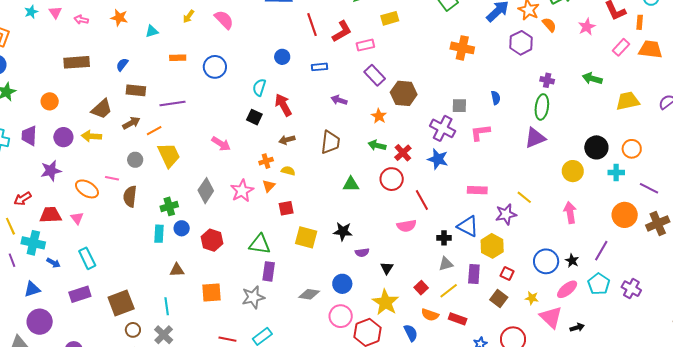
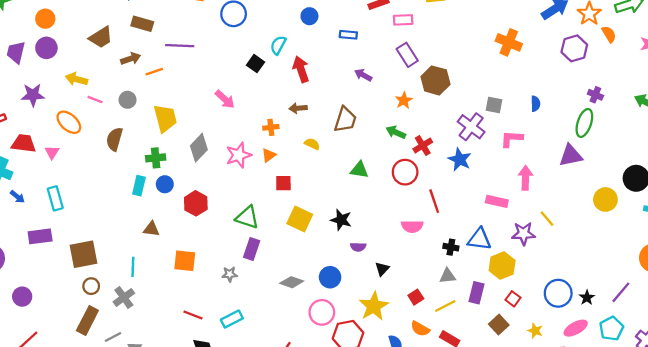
black square: (254, 117) -> (256, 64), moved
yellow arrow: (91, 136) -> (77, 79), moved
purple circle: (63, 137) -> (46, 48), moved
yellow trapezoid: (169, 155) -> (165, 118), moved
yellow semicircle: (288, 171) -> (312, 144), moved
pink line: (112, 178) -> (95, 100), moved
pink arrow: (570, 213) -> (525, 178), moved
blue triangle: (468, 226) -> (479, 239), turned -30
gray star: (253, 297) -> (230, 274), size x0.6

